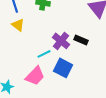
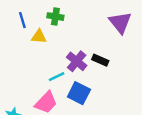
yellow triangle: (18, 25) -> (39, 37), moved, turned -32

